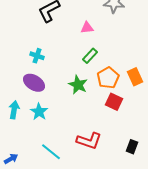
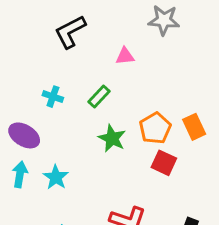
green rectangle: (90, 56) -> (99, 97), moved
purple ellipse: (34, 83) -> (24, 135), moved

